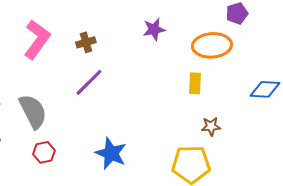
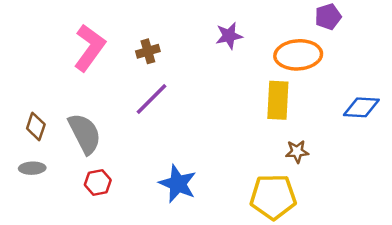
yellow rectangle: (195, 83) -> (278, 100), size x1.5

